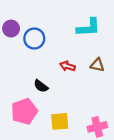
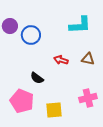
pink pentagon: (24, 111) -> (22, 101), turned -30
pink cross: (97, 127) -> (88, 98), moved

